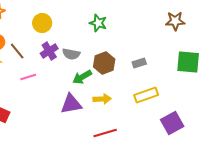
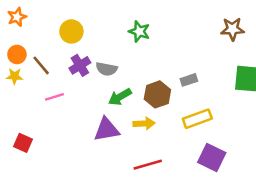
brown hexagon: (104, 63) -> (157, 94), moved
purple square: (172, 123) -> (212, 157), moved, turned -35

